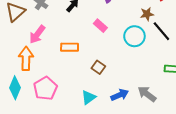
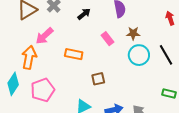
brown star: (147, 14) -> (133, 33), moved
brown square: (98, 67) -> (98, 79), turned 32

